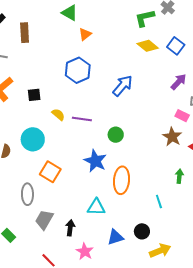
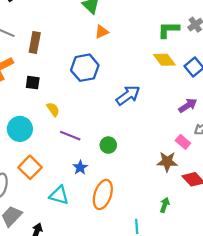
brown rectangle: (25, 33) -> (35, 42), moved
purple line: (82, 119) -> (70, 136), moved
brown star: (172, 137) -> (167, 162), turned 30
blue star: (95, 161) -> (80, 167), size x0.6
cyan triangle: (96, 207) -> (59, 195), moved

